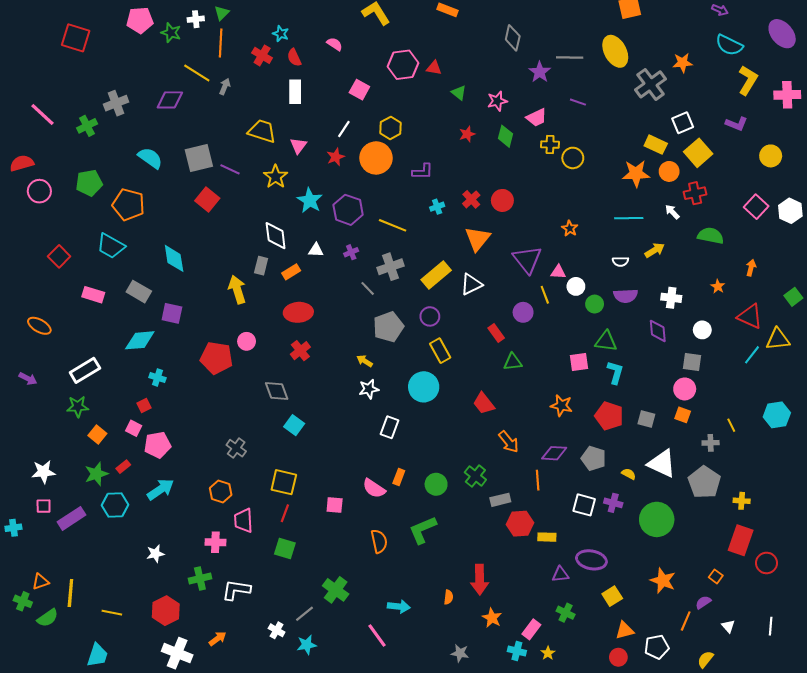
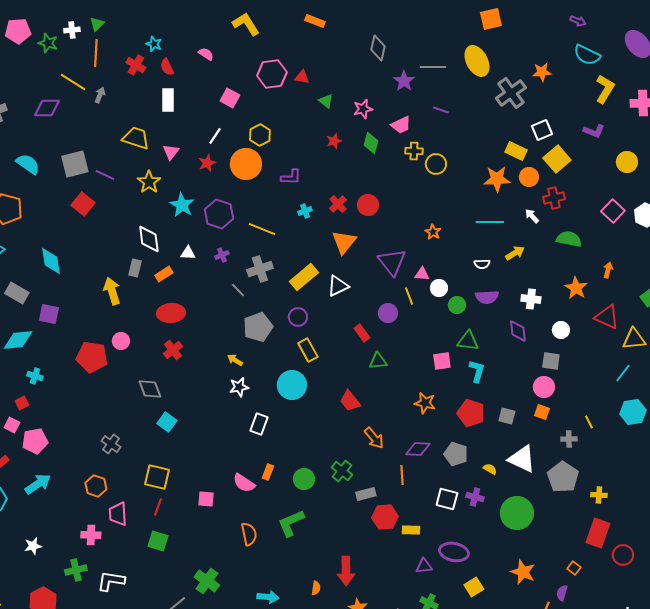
orange star: (718, 286) -> (576, 288), size x1.6
cyan line: (752, 355) -> (623, 373), moved
purple semicircle: (703, 602) -> (562, 593), turned -42

